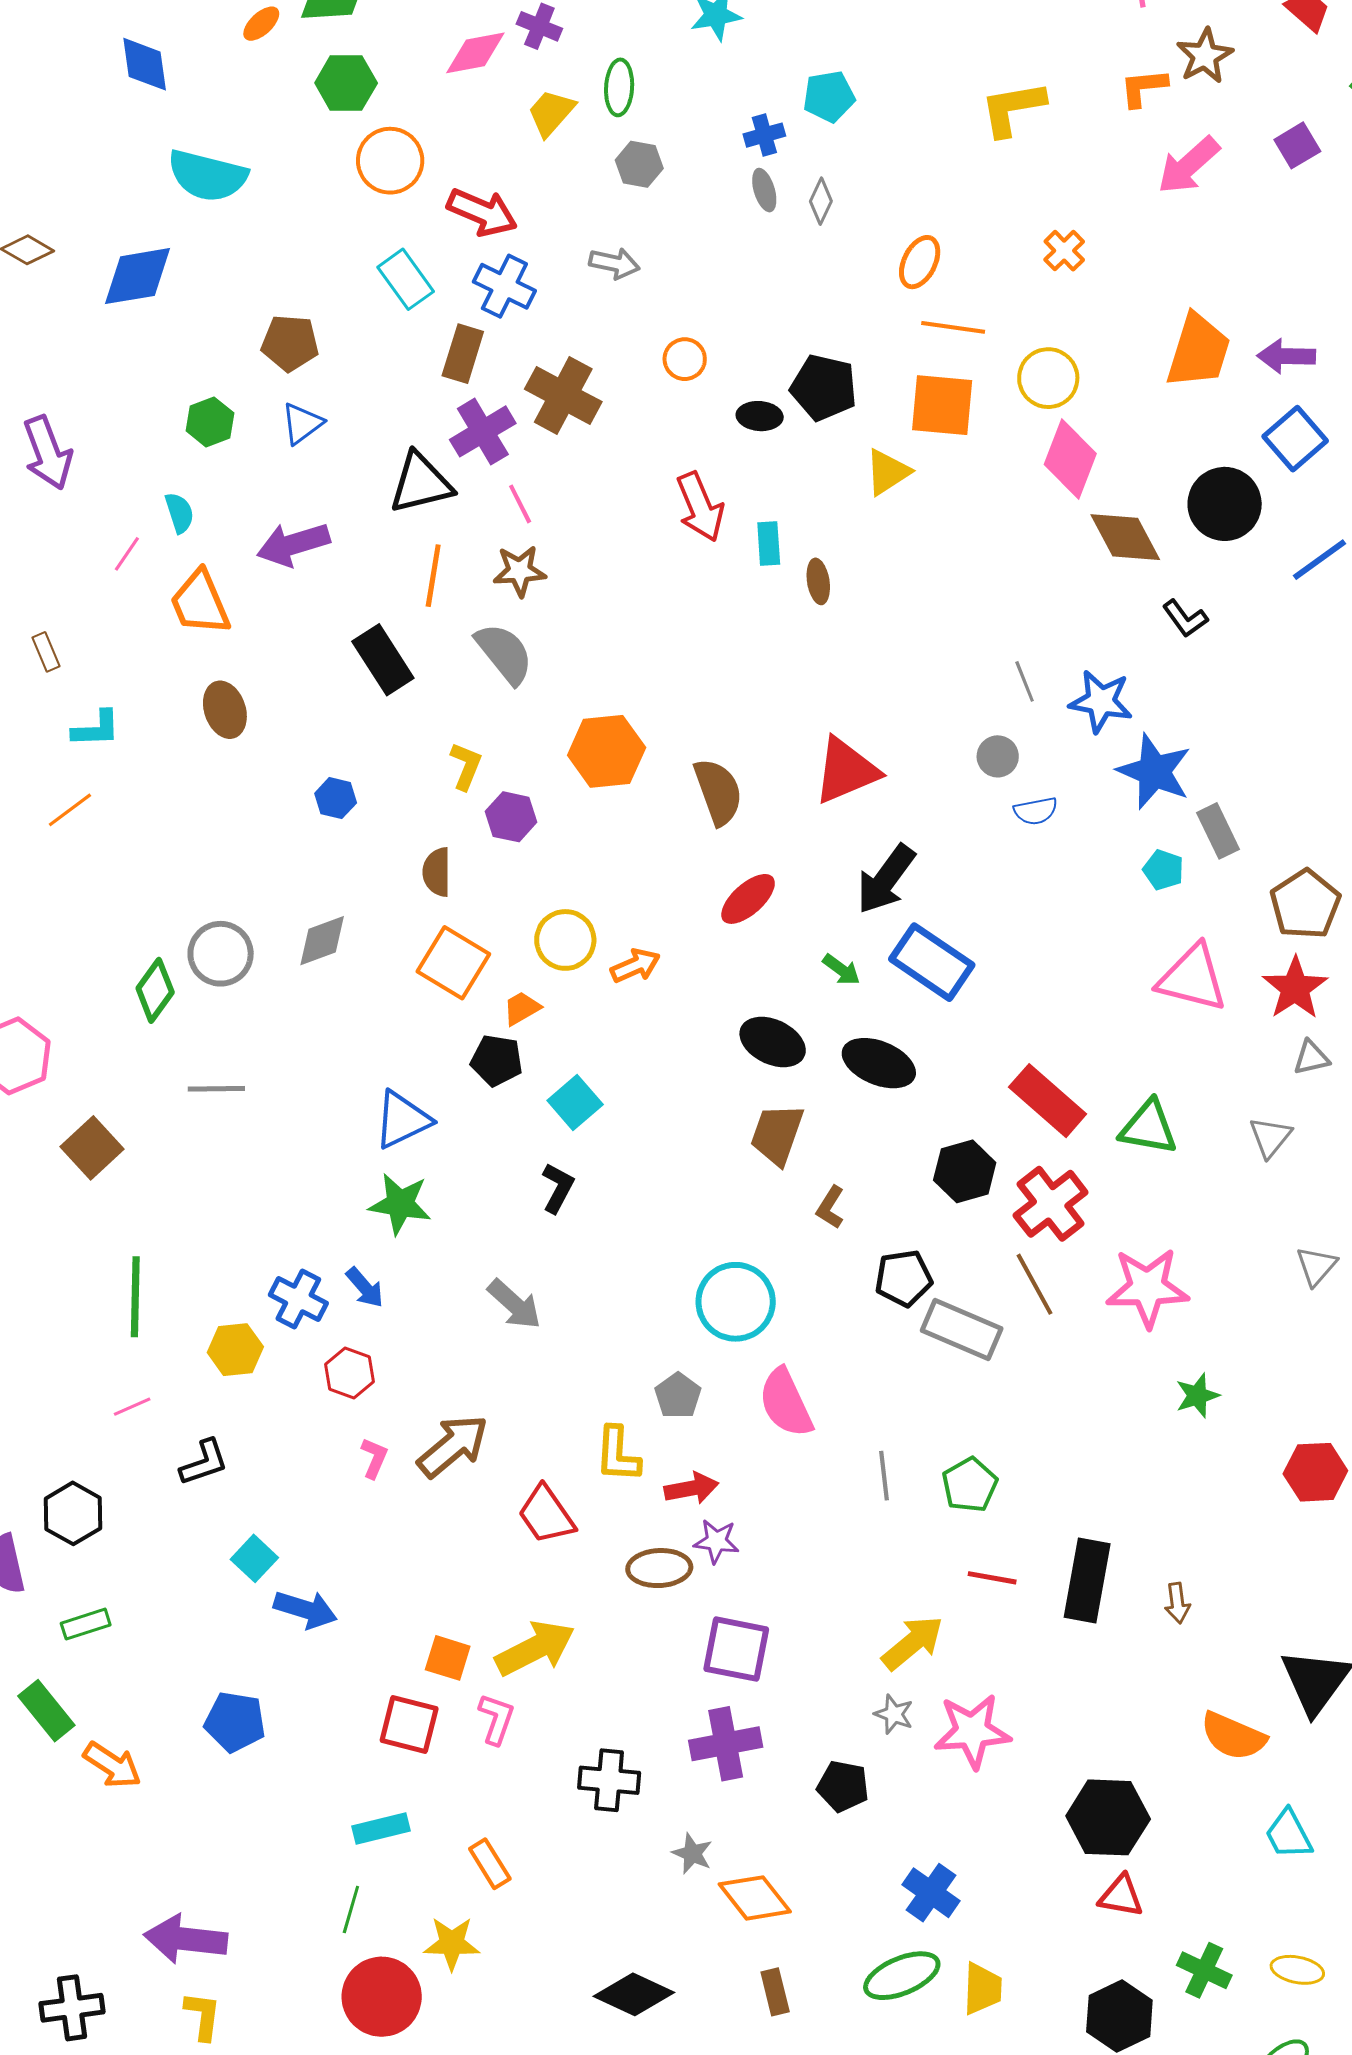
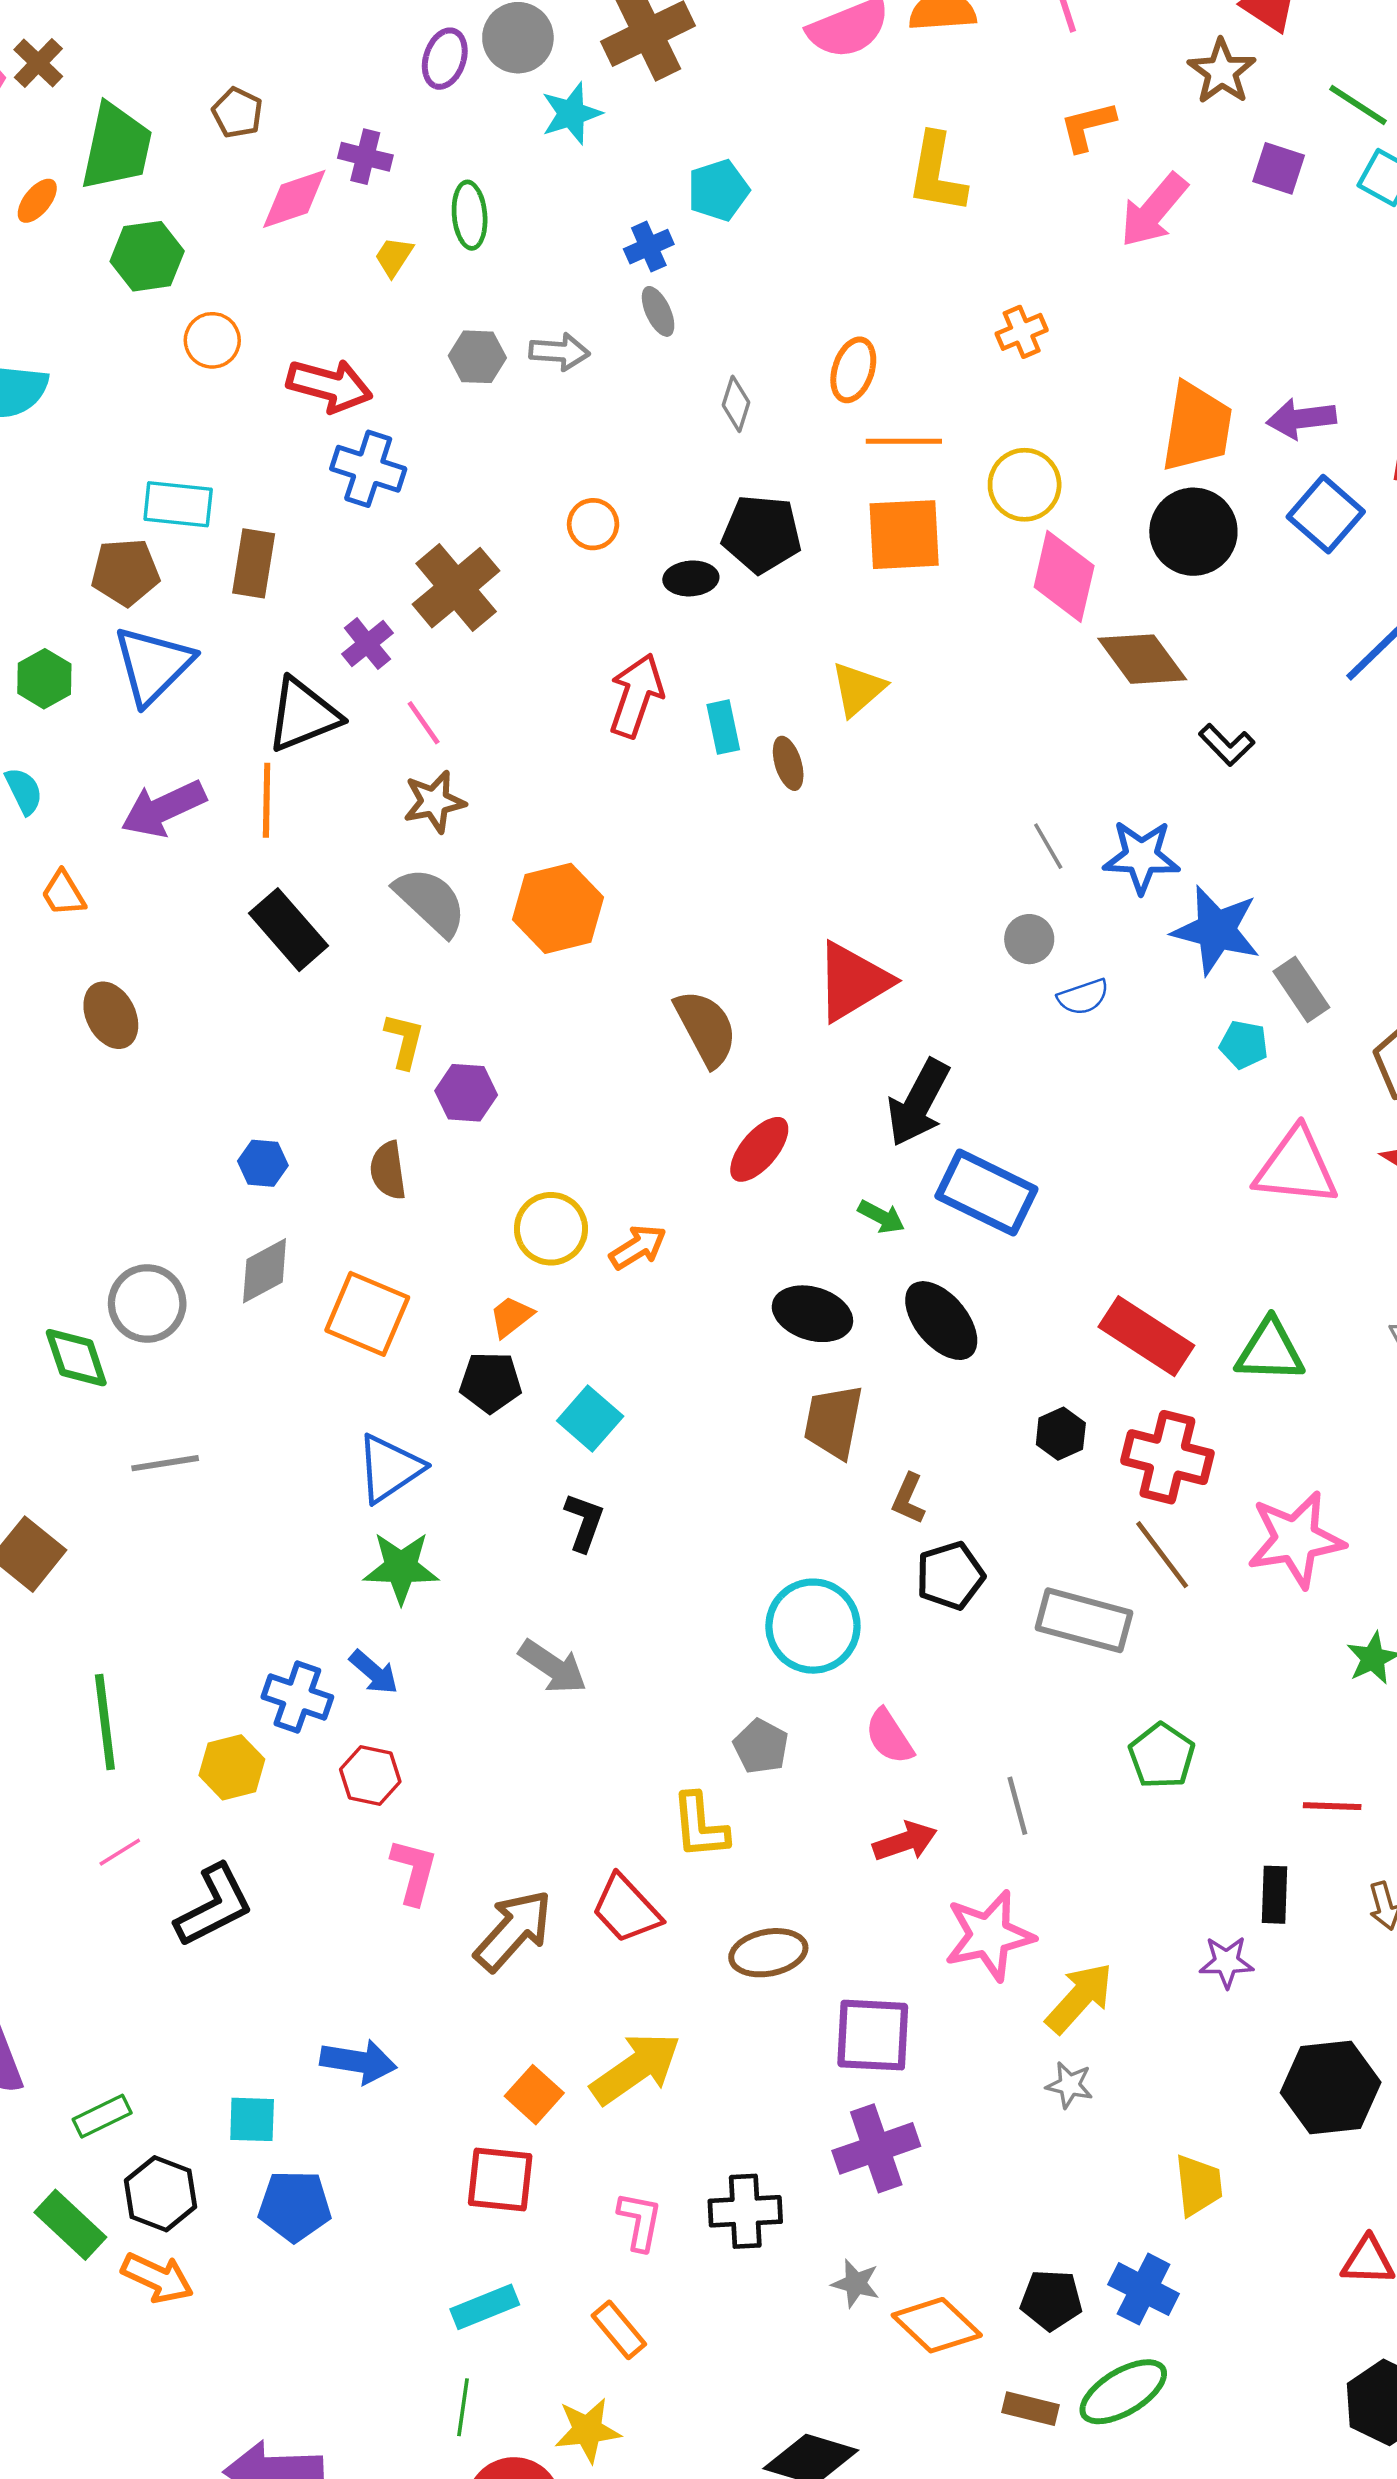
brown star: (1205, 56) -> (1222, 71), moved
yellow L-shape: (1013, 109) -> (937, 173), turned -62
yellow trapezoid: (551, 113) -> (394, 257), size x0.7
purple square: (1297, 145) -> (1279, 168), turned -33
orange circle: (390, 161) -> (212, 340), size x0.7
gray hexagon: (639, 164) -> (477, 357), moved
gray diamond: (821, 201) -> (736, 404), moved
orange cross: (1064, 251) -> (1022, 332), turned 30
gray arrow: (614, 263) -> (559, 352), moved
cyan rectangle: (406, 279) -> (178, 504), moved, turned -40
brown rectangle: (463, 354) -> (254, 563), moved
brown cross: (563, 395) -> (456, 588), turned 30
blue triangle: (302, 423) -> (153, 665), size x1.6
purple cross: (483, 431) -> (367, 644), size x0.7
yellow triangle: (888, 472) -> (858, 689), moved
black circle: (1225, 504) -> (1193, 532), moved
red arrow: (700, 507) -> (636, 696), turned -130
orange line: (433, 576) -> (267, 800), moved
orange trapezoid: (200, 603) -> (63, 893), size x0.6
orange hexagon: (607, 751) -> (558, 908), moved
blue hexagon: (336, 798) -> (263, 1163), moved
orange square: (453, 963) -> (367, 1314), moved
green diamond: (155, 990) -> (76, 1358), turned -46
black ellipse: (879, 1063) -> (941, 1321), turned 36
black hexagon: (965, 1171) -> (1061, 1434), size x0.7
red cross: (1051, 1204) -> (1167, 1457), turned -30
black pentagon: (904, 1278) -> (950, 1576), moved
pink semicircle: (786, 1403) -> (889, 1737), size x0.7
brown arrow: (453, 1446) -> (513, 1930), moved
pink L-shape: (374, 1458) -> (414, 1871), size x1.4
black L-shape: (204, 1462) -> (214, 1906), size x1.4
green pentagon: (970, 1485) -> (1162, 1756), moved
red arrow: (691, 1488) -> (905, 1841), moved
black hexagon: (73, 1513) -> (161, 2194), moved
purple star: (716, 1541) -> (1226, 1962), moved
cyan square: (254, 1558) -> (252, 2119), moved, turned -33
red line: (992, 1578) -> (1332, 1806), moved
black rectangle: (1087, 1580) -> (1274, 1895), size x0.6
orange square: (448, 1658) -> (534, 2095), turned 33
pink L-shape: (496, 1719) -> (640, 2221), moved
pink star: (972, 1731) -> (989, 1935), moved
black pentagon: (843, 1786) -> (1051, 2300), moved
black hexagon: (1108, 1817) -> (1331, 2087), moved
yellow trapezoid: (982, 1989) -> (1198, 2185), moved
brown rectangle: (775, 1992) -> (1030, 2409), moved, turned -54

